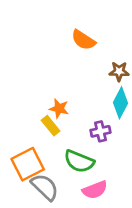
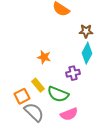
yellow rectangle: (51, 126) -> (38, 85), moved
orange square: (28, 164) -> (22, 96), size x0.7

